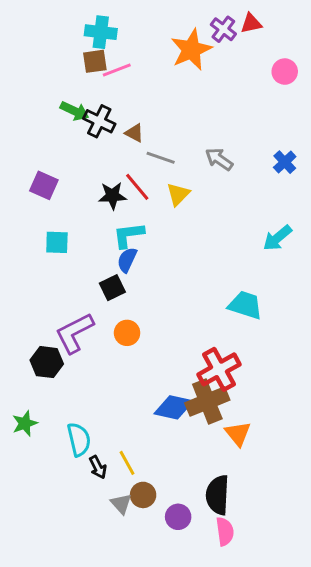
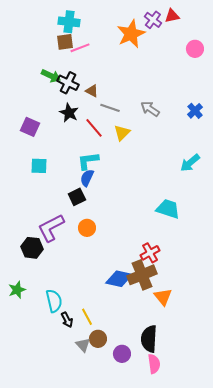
black star: (112, 196) -> (69, 113), moved, turned 30
red cross: (219, 369) -> (150, 253), size x0.7

